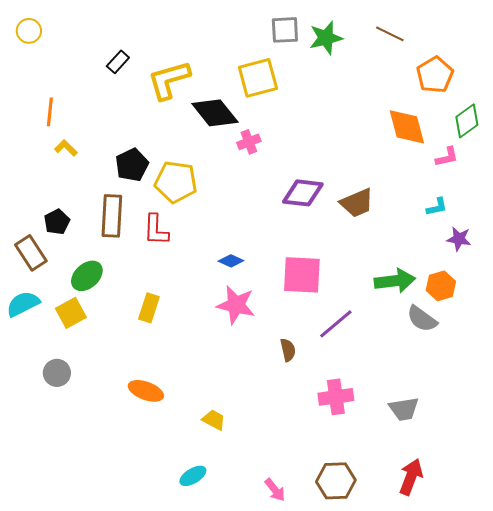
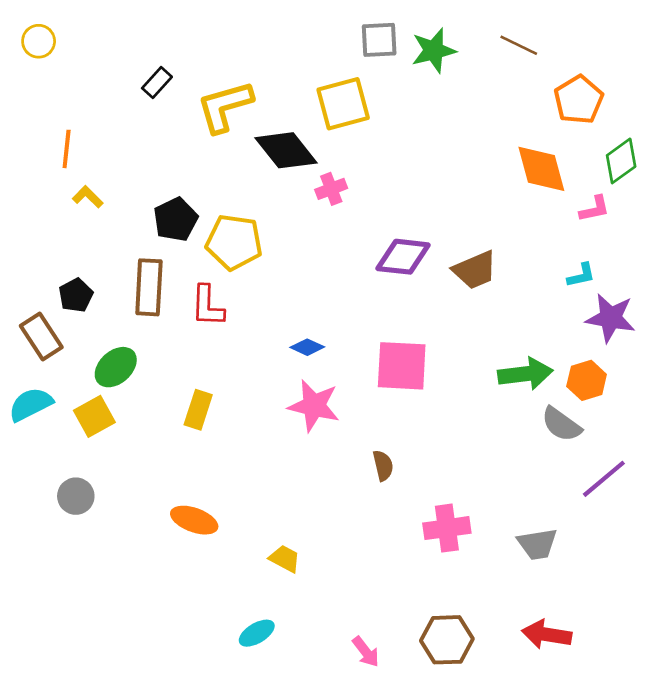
purple star: (459, 239) -> (611, 318), size x1.5
purple line: (336, 324) -> (604, 479), moved
red arrow: (411, 477) -> (547, 634), turned -102

